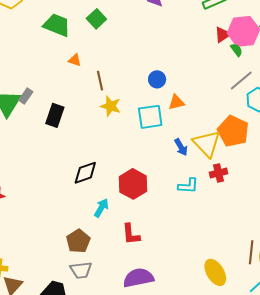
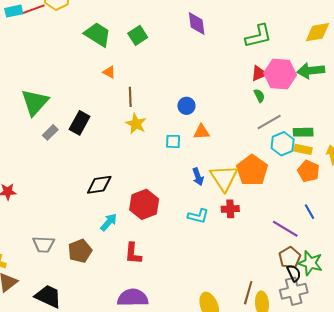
green semicircle: (236, 50) -> (259, 96), moved
gray rectangle: (26, 96) -> (50, 132), moved
cyan square: (150, 117) -> (173, 141), size x0.6
gray trapezoid: (81, 270) -> (44, 244), moved

